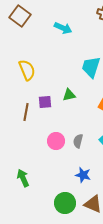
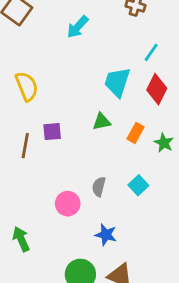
cyan arrow: (63, 28) -> (78, 27), turned 108
green triangle: (69, 95) -> (102, 122), moved
pink circle: (56, 141) -> (68, 204), moved

